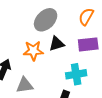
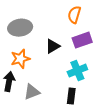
gray ellipse: (46, 20) -> (20, 28), moved, turned 50
orange star: (33, 51) -> (20, 59), moved

